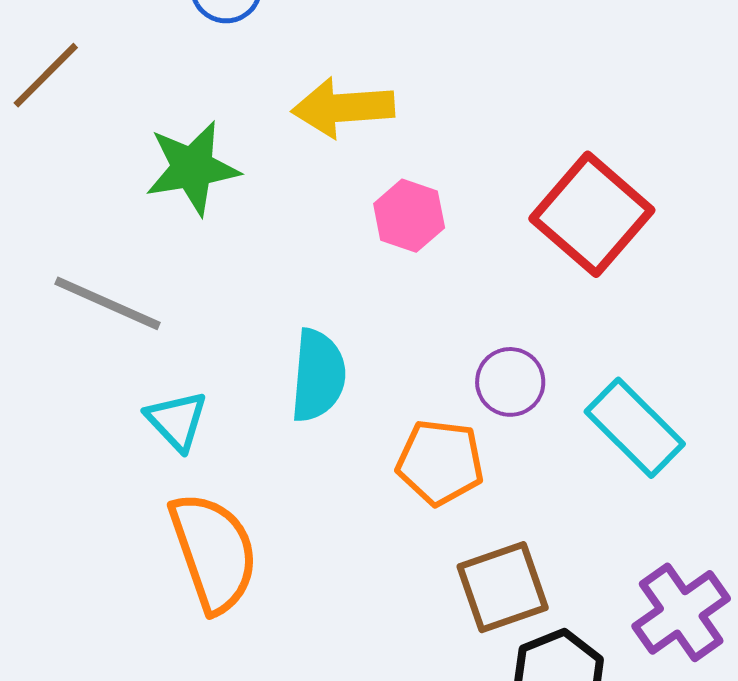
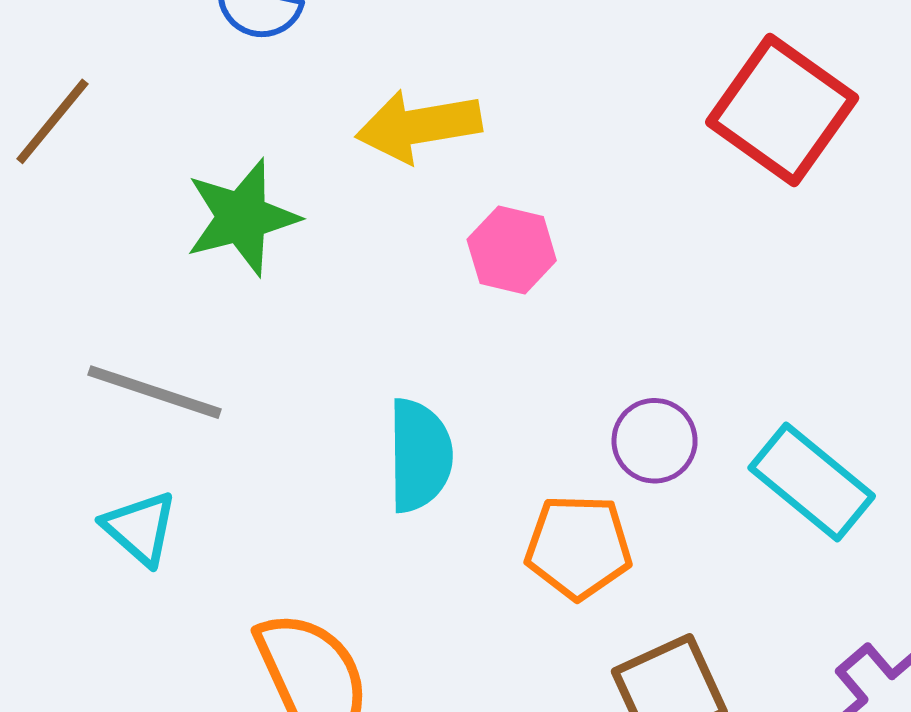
red square: (592, 214) -> (782, 110), moved
cyan triangle: (177, 421) -> (140, 528), moved

